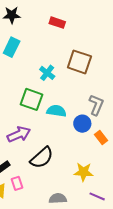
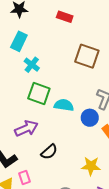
cyan cross: (47, 73) -> (32, 65), moved
black semicircle: (42, 158) -> (49, 152), size x0.7

